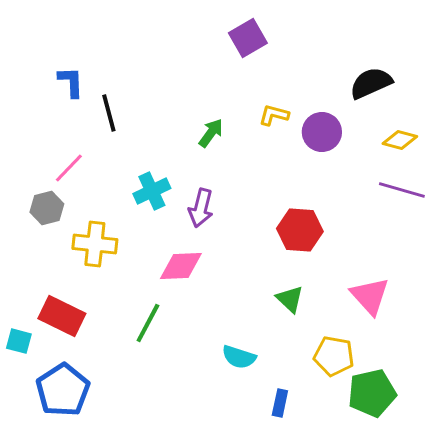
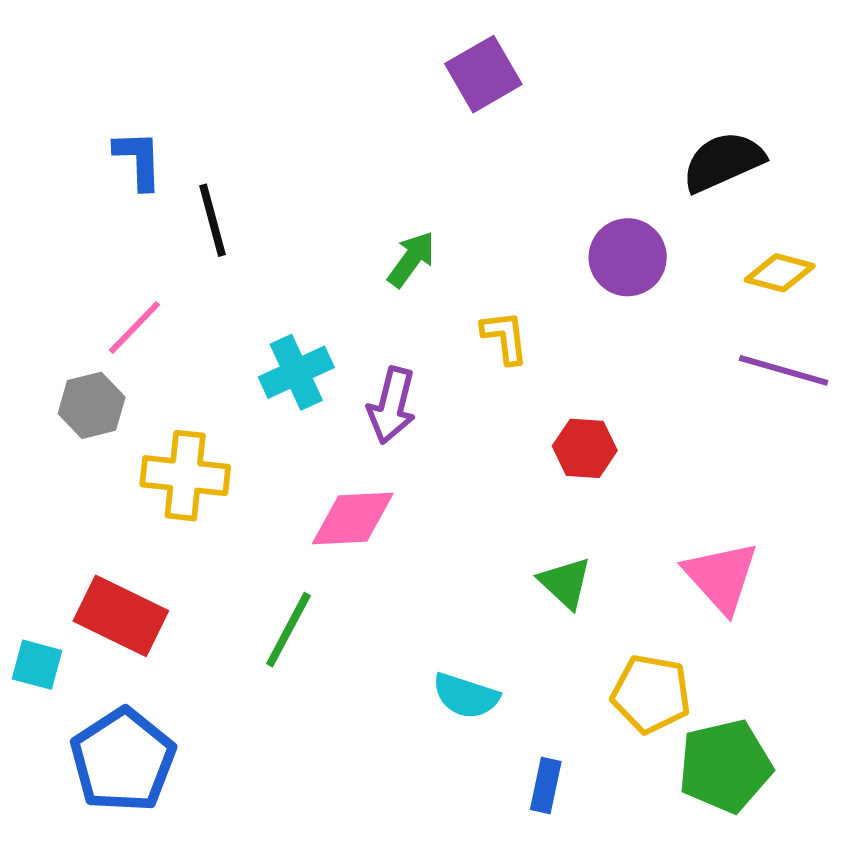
yellow L-shape: (274, 115) -> (505, 337), moved, turned 68
red hexagon: (300, 230) -> (585, 448), size x0.7

